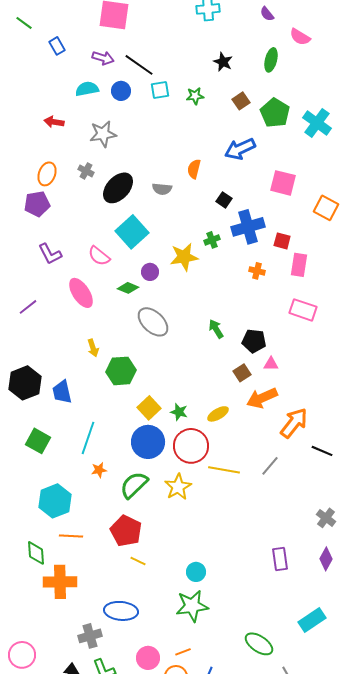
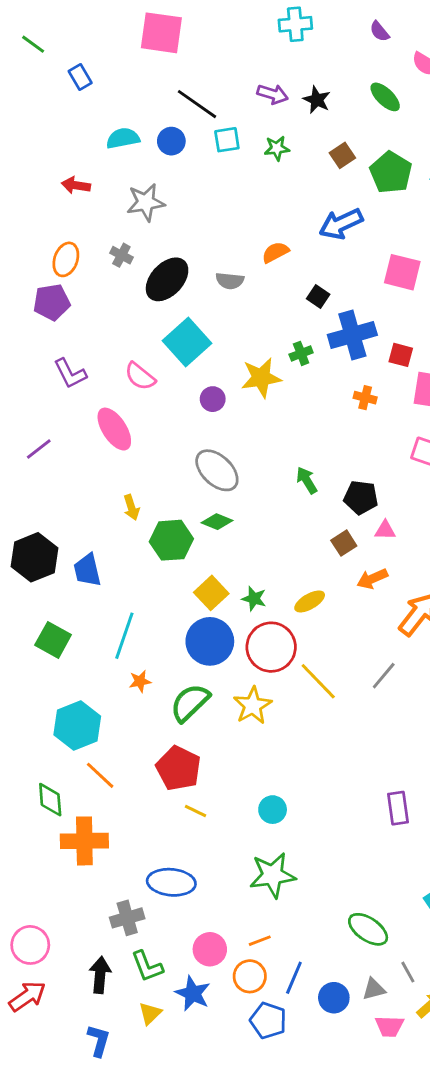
purple arrow: (103, 58) -> (273, 94), moved
green ellipse: (271, 60) -> (385, 97), turned -60
orange semicircle: (194, 169) -> (275, 252), turned 48
green diamond: (128, 288) -> (217, 522), moved
orange arrow: (262, 398) -> (372, 579), size x0.7
yellow line: (224, 470) -> (318, 681), turned 36
orange line: (71, 536) -> (100, 775), turned 40
cyan circle: (196, 572) -> (273, 810), moved

